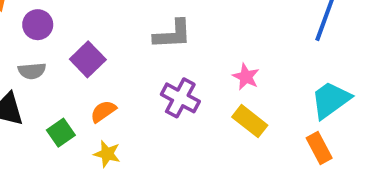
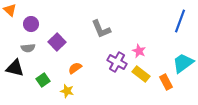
gray L-shape: (173, 34) -> (101, 29), turned 70
purple cross: (180, 98) -> (117, 62), moved
orange semicircle: (103, 111) -> (75, 68), moved
orange rectangle: (319, 148) -> (166, 82), moved

